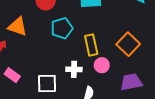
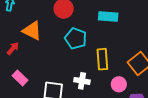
cyan pentagon: (62, 28) -> (76, 38), turned 30
pink circle: (102, 65) -> (119, 84), moved

